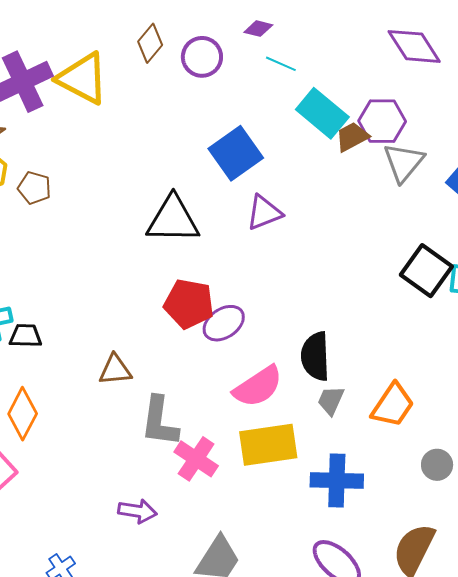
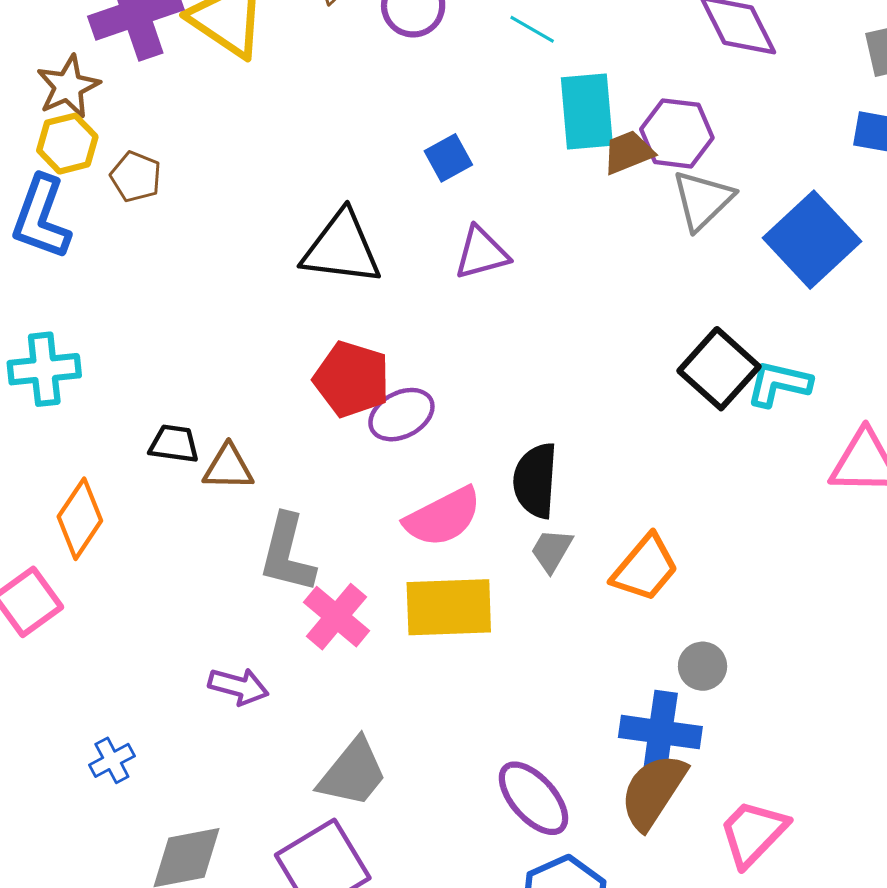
cyan rectangle: (322, 113) -> (587, 112), turned 39
blue square: (236, 153) -> (448, 158), size x0.6
black trapezoid: (26, 336) -> (174, 444), moved
blue cross: (337, 481) -> (660, 732), moved

